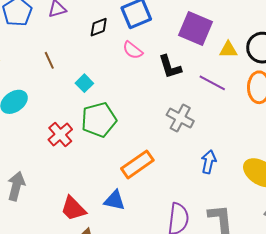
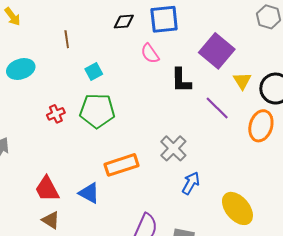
yellow triangle: (228, 50) -> (242, 81), turned 42
gray cross: (180, 118) -> (173, 148), moved
red cross: (60, 134) -> (56, 114), size x0.7

